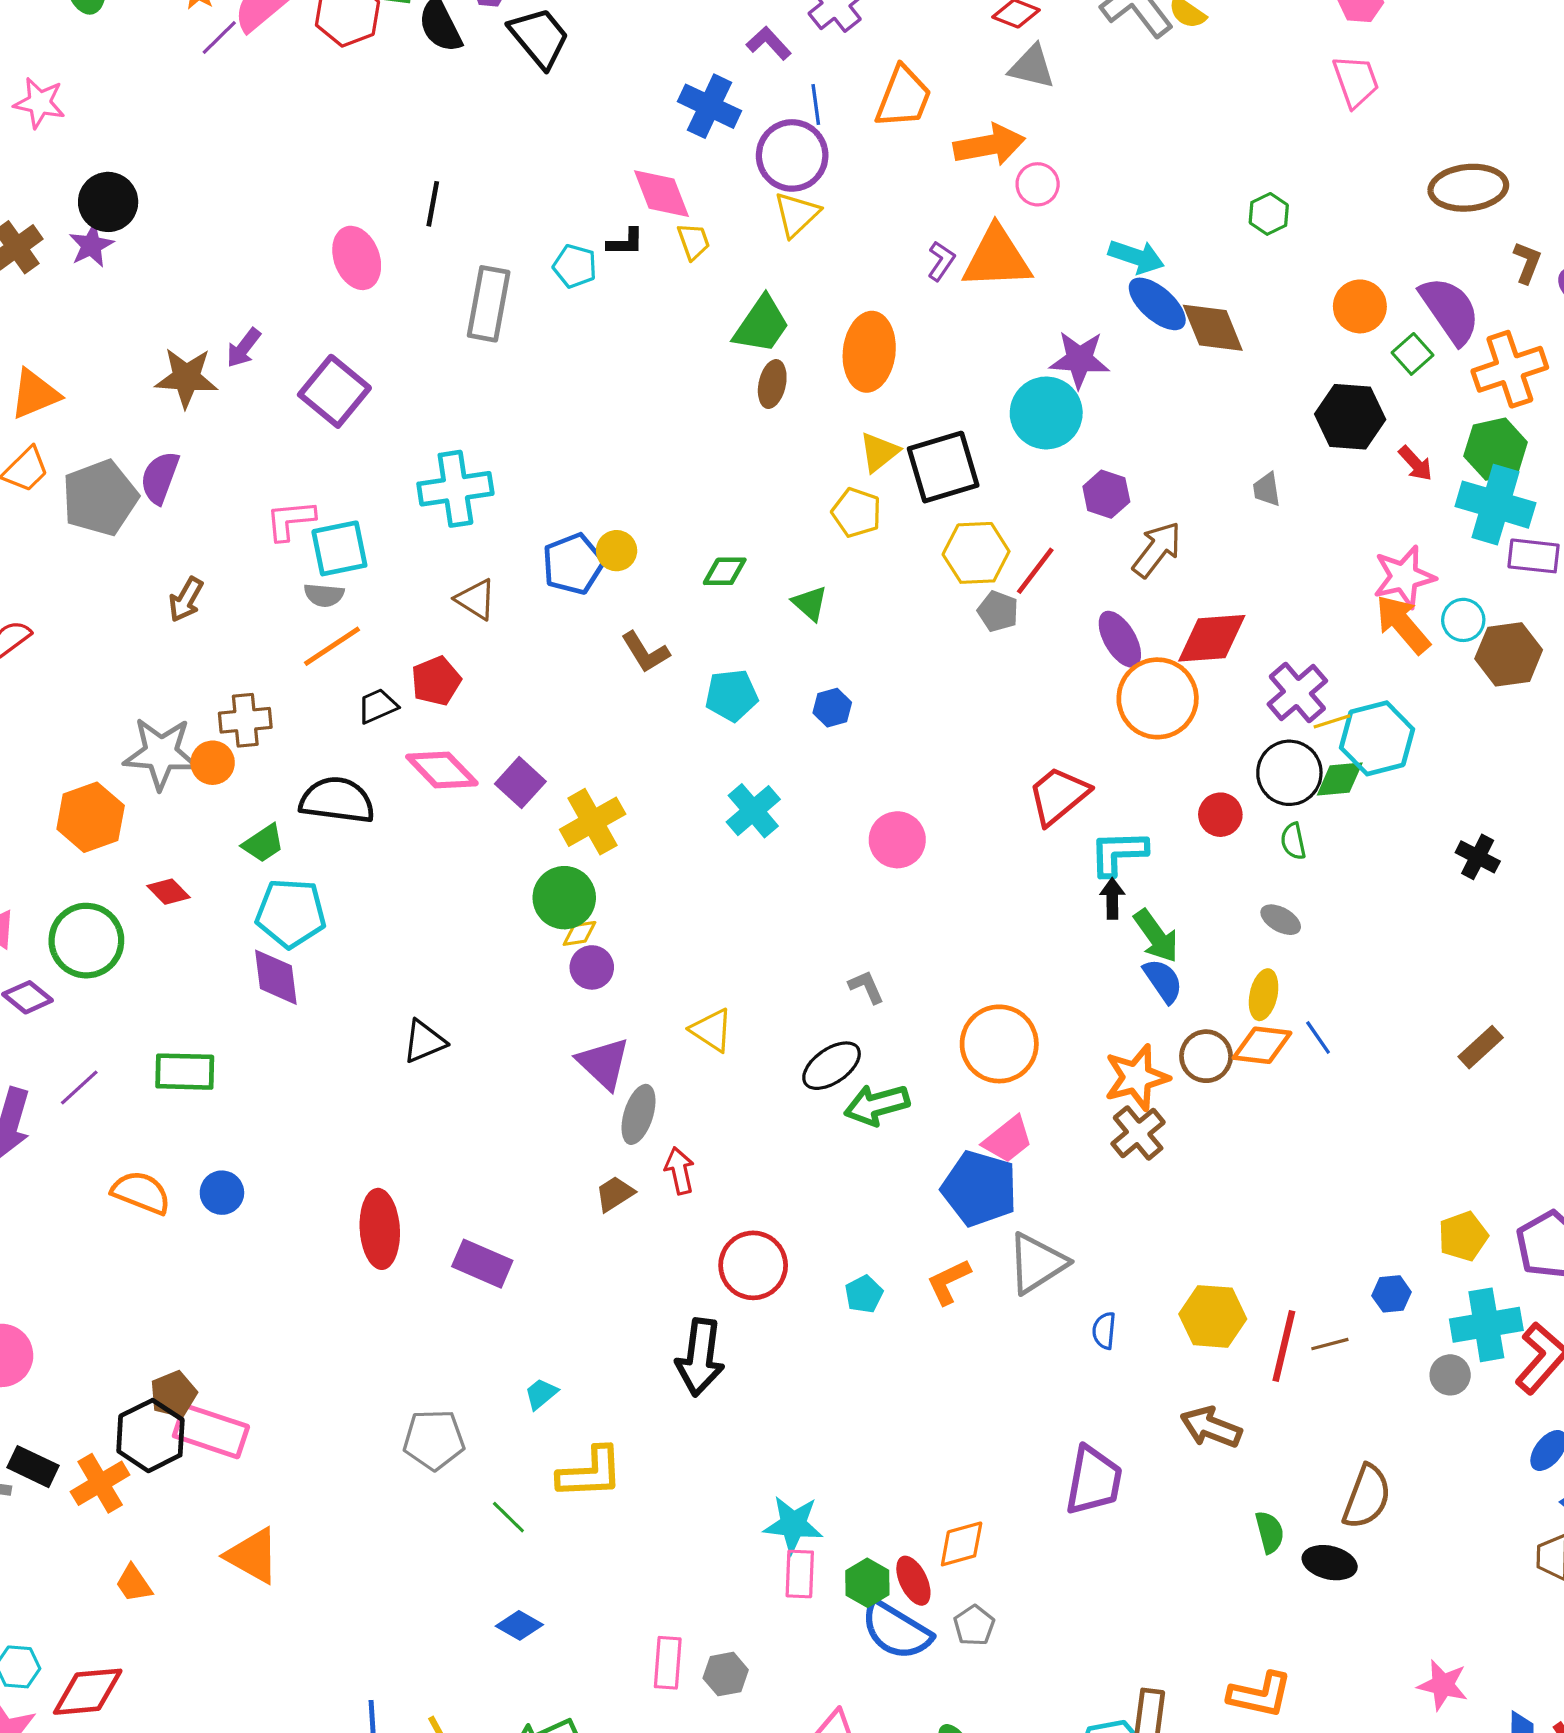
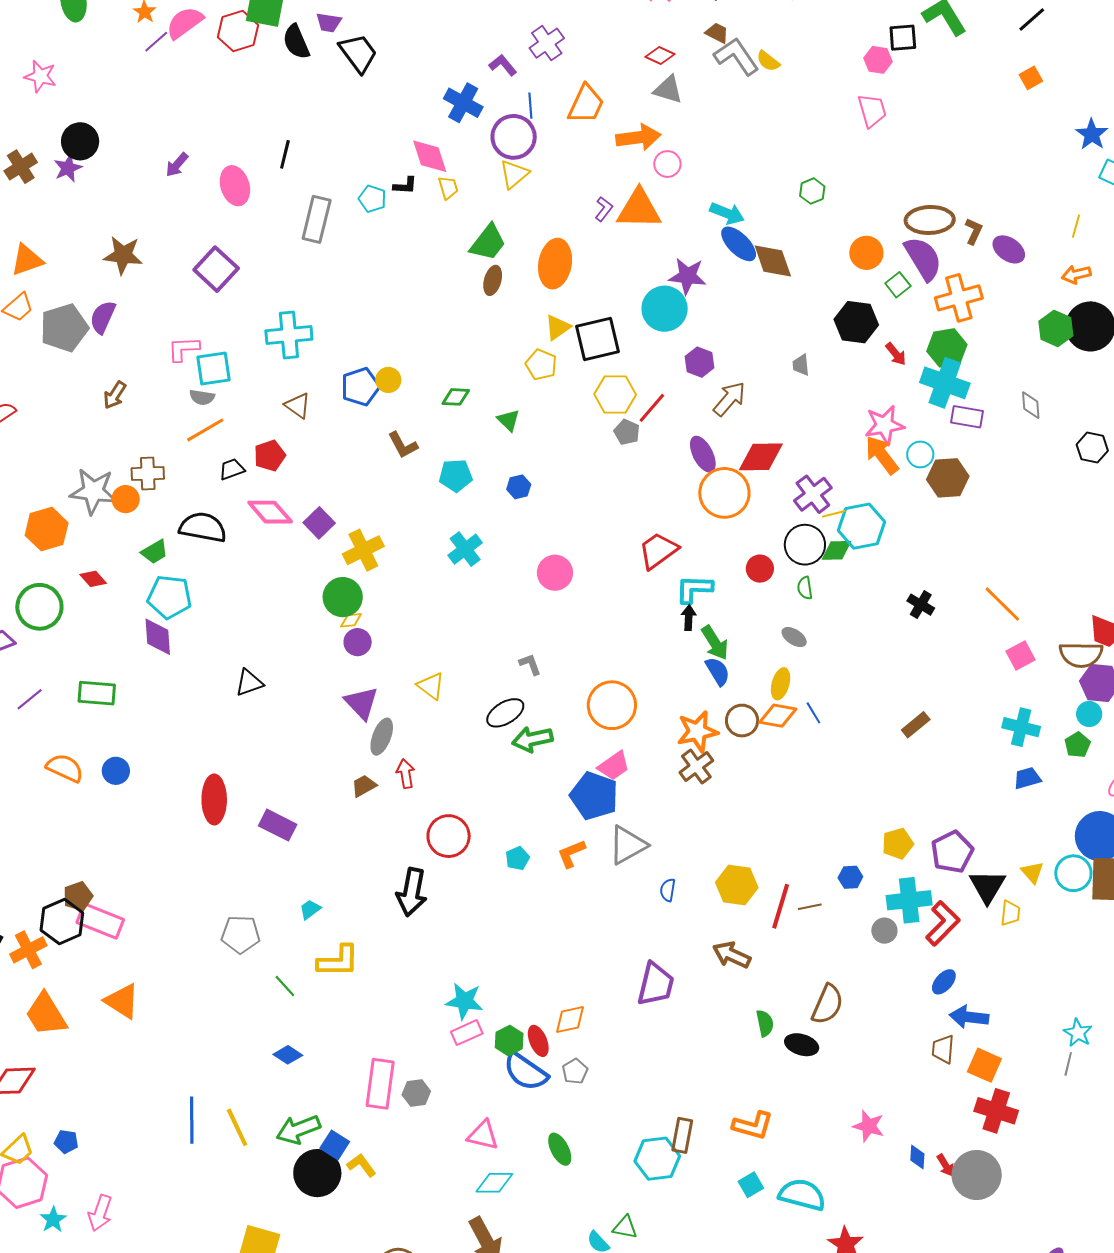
brown ellipse: (1468, 188) -> (930, 220), moved
purple arrow: (244, 348) -> (177, 165), moved
pink rectangle: (800, 1574) -> (467, 1033), turned 60
orange trapezoid: (134, 1583) -> (46, 1014), size x1.8
pink rectangle: (668, 1663) -> (380, 1084), size x1.5

